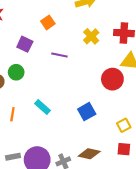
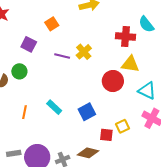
yellow cross: (91, 36) -> (84, 52), moved
cyan rectangle: (43, 107) -> (54, 107), moved
orange line: (12, 114) -> (25, 112), moved
red square: (124, 149) -> (106, 135), moved

